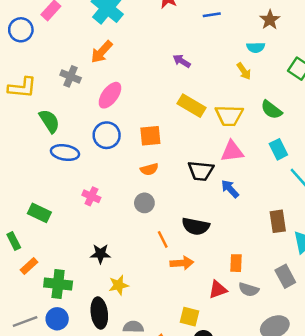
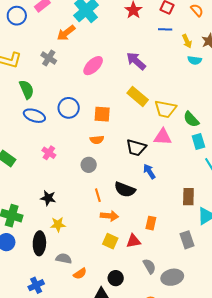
orange arrow: (102, 52) -> (66, 33), moved
purple arrow: (182, 61) -> (136, 61), size x1.5
yellow arrow: (244, 71) -> (187, 41), moved
pink ellipse: (110, 95) -> (93, 66), moved
green semicircle: (271, 110) -> (191, 119), moved
blue arrow: (230, 189) -> (149, 171), moved
gray semicircle: (249, 290) -> (149, 266), moved, turned -147
yellow square: (189, 317) -> (110, 241), moved

